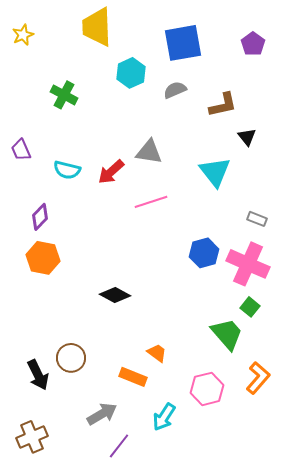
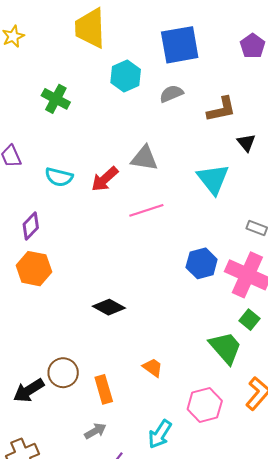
black arrow: (38, 375) -> (29, 390), turned 84
orange rectangle: (133, 377) -> (104, 389), moved, turned 52
gray arrow: (102, 414) -> (95, 431), size x0.7

